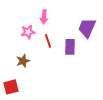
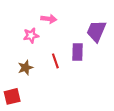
pink arrow: (44, 17) -> (49, 19), turned -88
red line: (48, 41) -> (55, 61), moved

